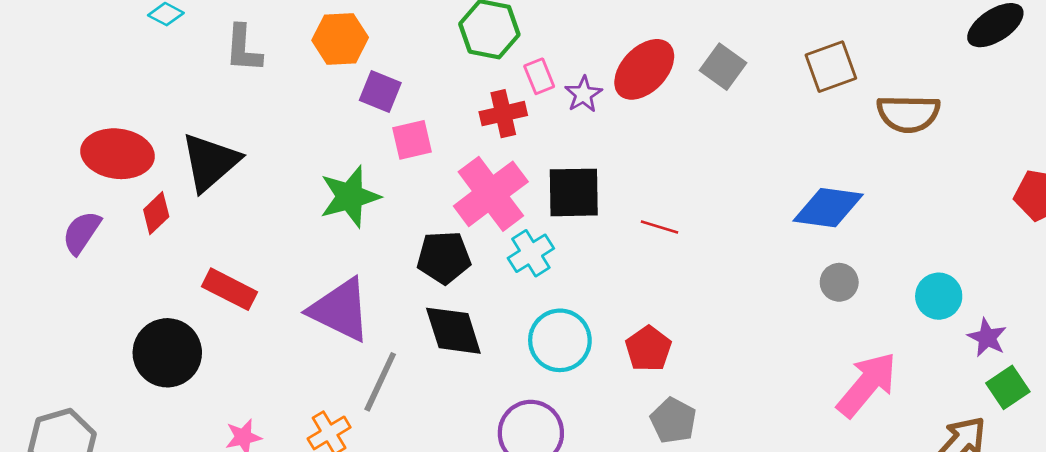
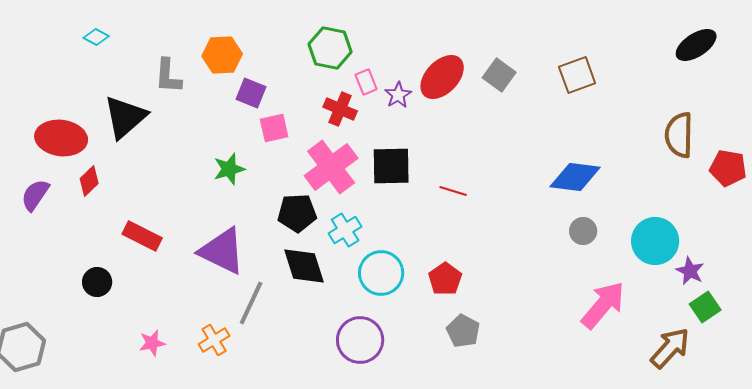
gray L-shape: (243, 49) -> (168, 76), moved
red cross: (503, 114) -> (340, 109), turned 36
brown semicircle: (908, 114) -> (679, 135), moved, turned 90
black triangle: (210, 162) -> (125, 117), moved
green star: (350, 197) -> (229, 169), size x0.7
cyan cross: (531, 253) -> (345, 230), moved
cyan circle: (939, 296) -> (655, 241), size x1.4
black circle: (167, 353) -> (97, 282), size x0.6

